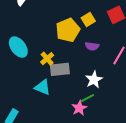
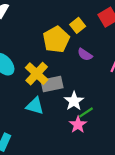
purple semicircle: (92, 46) -> (85, 54), turned 32
yellow cross: (47, 59) -> (37, 74), size x1.5
white star: (94, 80) -> (74, 101), moved

